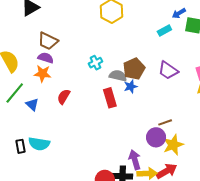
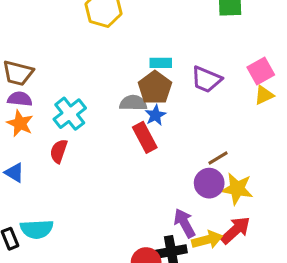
cyan rectangle: (164, 31) -> (161, 63), moved, turned 40
cyan cross: (95, 63) -> (70, 114), moved, size x1.5
orange star: (43, 74) -> (20, 123), turned 30
red rectangle: (110, 98) -> (145, 137), moved
yellow star: (173, 145) -> (237, 189), turned -30

